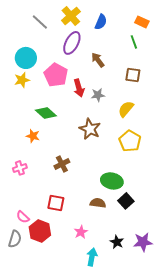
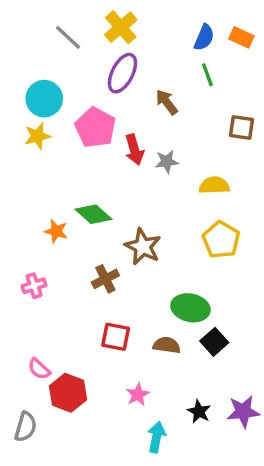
blue semicircle: (101, 22) -> (204, 37), moved
green line: (134, 42) -> (207, 75), moved
brown square: (133, 75) -> (241, 128), moved
yellow semicircle: (126, 109) -> (214, 185), turned 48
green diamond: (46, 113) -> (94, 214), moved
brown star: (90, 129) -> (143, 247), moved
red square: (56, 203) -> (116, 337), moved
gray semicircle: (15, 239) -> (26, 427), moved

